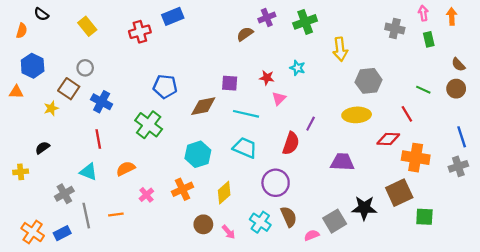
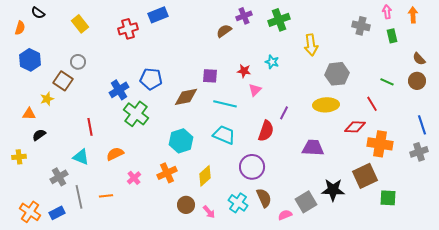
orange triangle: (16, 92) -> (29, 114), moved
blue cross: (102, 102) -> (119, 90), moved, turned 30

